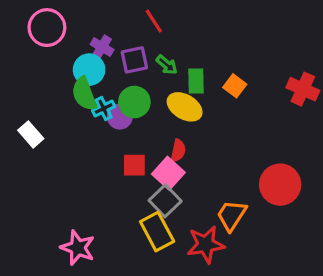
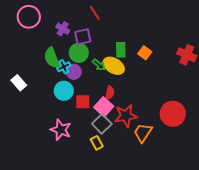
green arrow: (167, 65) -> (99, 65), moved
cyan circle: (89, 70) -> (64, 91), moved
green circle: (134, 102) -> (79, 53), moved
yellow rectangle: (157, 232) -> (97, 143), size x0.6
red star: (206, 244) -> (126, 116), moved
pink star: (78, 248) -> (61, 130), moved

